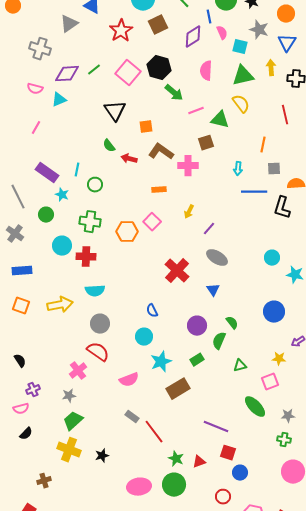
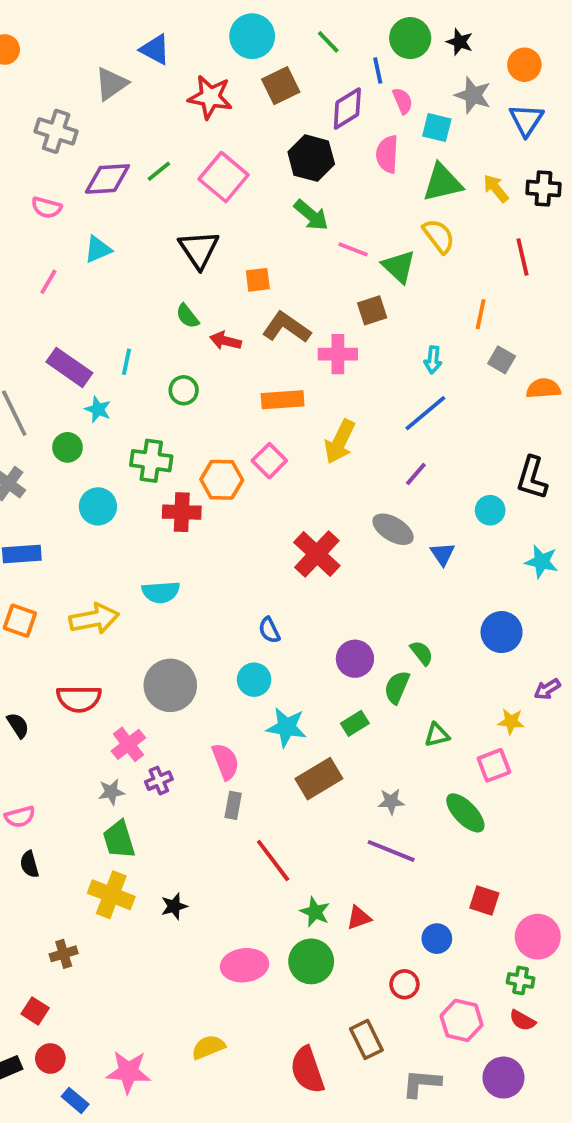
red star: (121, 31) -> (210, 97), turned -30
black hexagon: (159, 68) -> (311, 158), moved
yellow arrow: (271, 68) -> (496, 188), moved, turned -35
pink semicircle: (206, 71) -> (387, 154), moved
cyan triangle: (59, 100) -> (98, 249), moved
pink line: (196, 111) -> (353, 249), turned 42
green triangle: (220, 120) -> (399, 267), turned 30
gray square: (274, 169) -> (502, 360), turned 32
green circle: (95, 185) -> (184, 390), moved
orange rectangle: (159, 190) -> (283, 400), size x1.5
blue line: (254, 192) -> (425, 413), moved, turned -40
black L-shape: (282, 208) -> (532, 478), moved
yellow arrow: (189, 212) -> (340, 442), size x1.6
purple line: (209, 229) -> (416, 474), moved
red cross: (86, 257) -> (182, 512), moved
cyan circle: (272, 258) -> (490, 510), moved
blue triangle: (213, 290) -> (443, 554), moved
gray circle: (100, 324) -> (170, 685), moved, size x1.4
red semicircle: (98, 352) -> (79, 699), moved, turned 145
cyan star: (161, 362) -> (286, 727), turned 30
pink semicircle: (129, 380) -> (225, 762), turned -90
purple cross: (33, 390) -> (159, 781), moved
gray star: (288, 416) -> (391, 801), moved
gray rectangle: (132, 417) -> (233, 805), moved, turned 64
green trapezoid: (73, 421) -> (119, 840), turned -65
black semicircle: (26, 434) -> (29, 864), turned 120
green cross: (284, 440) -> (521, 980), moved
red square: (228, 453) -> (484, 900), moved

